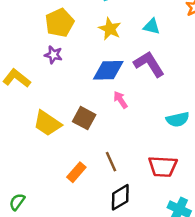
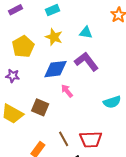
yellow pentagon: (60, 23) -> (23, 47), moved
purple star: (53, 55) -> (13, 76), moved
red trapezoid: (163, 166) -> (91, 139), moved

